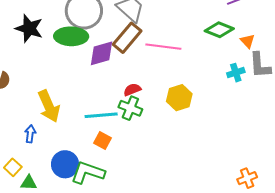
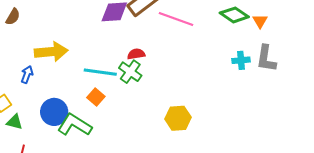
orange triangle: (248, 41) -> (260, 21), moved
yellow hexagon: (179, 98) -> (178, 118), moved
yellow arrow: (49, 106) -> (51, 52), turned -84

